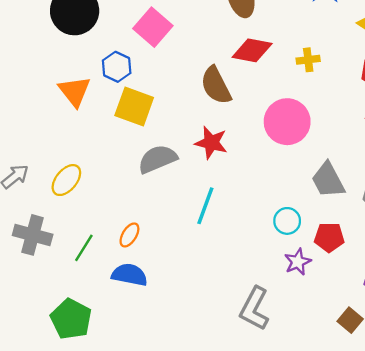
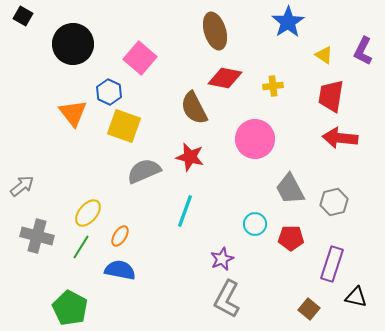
yellow ellipse: (66, 180) -> (88, 213), moved
purple star: (298, 262) -> (222, 259), moved

